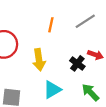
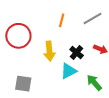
black cross: (77, 63) -> (77, 52), moved
cyan triangle: (52, 90) -> (69, 71), moved

